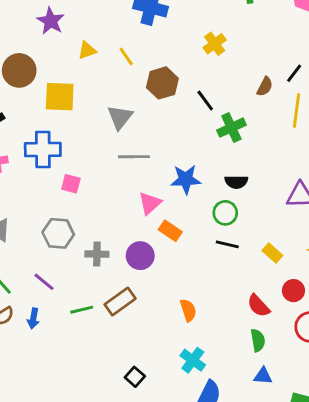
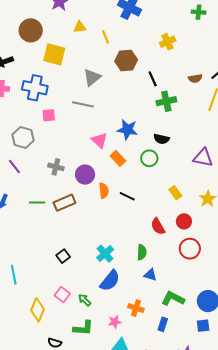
brown semicircle: (265, 87) -> (195, 78), turned 40
gray line: (134, 157) -> (83, 104), moved
pink square: (71, 184) -> (49, 115), turned -32
pink triangle: (150, 203) -> (99, 140), turned -48
orange rectangle: (170, 231) -> (118, 158), moved
gray hexagon: (58, 233) -> (23, 137), moved
black line: (227, 244) -> (127, 196), moved
purple line: (44, 282) -> (14, 167), moved
orange semicircle: (188, 310) -> (104, 191), moved
green semicircle: (258, 340) -> (142, 252), moved

